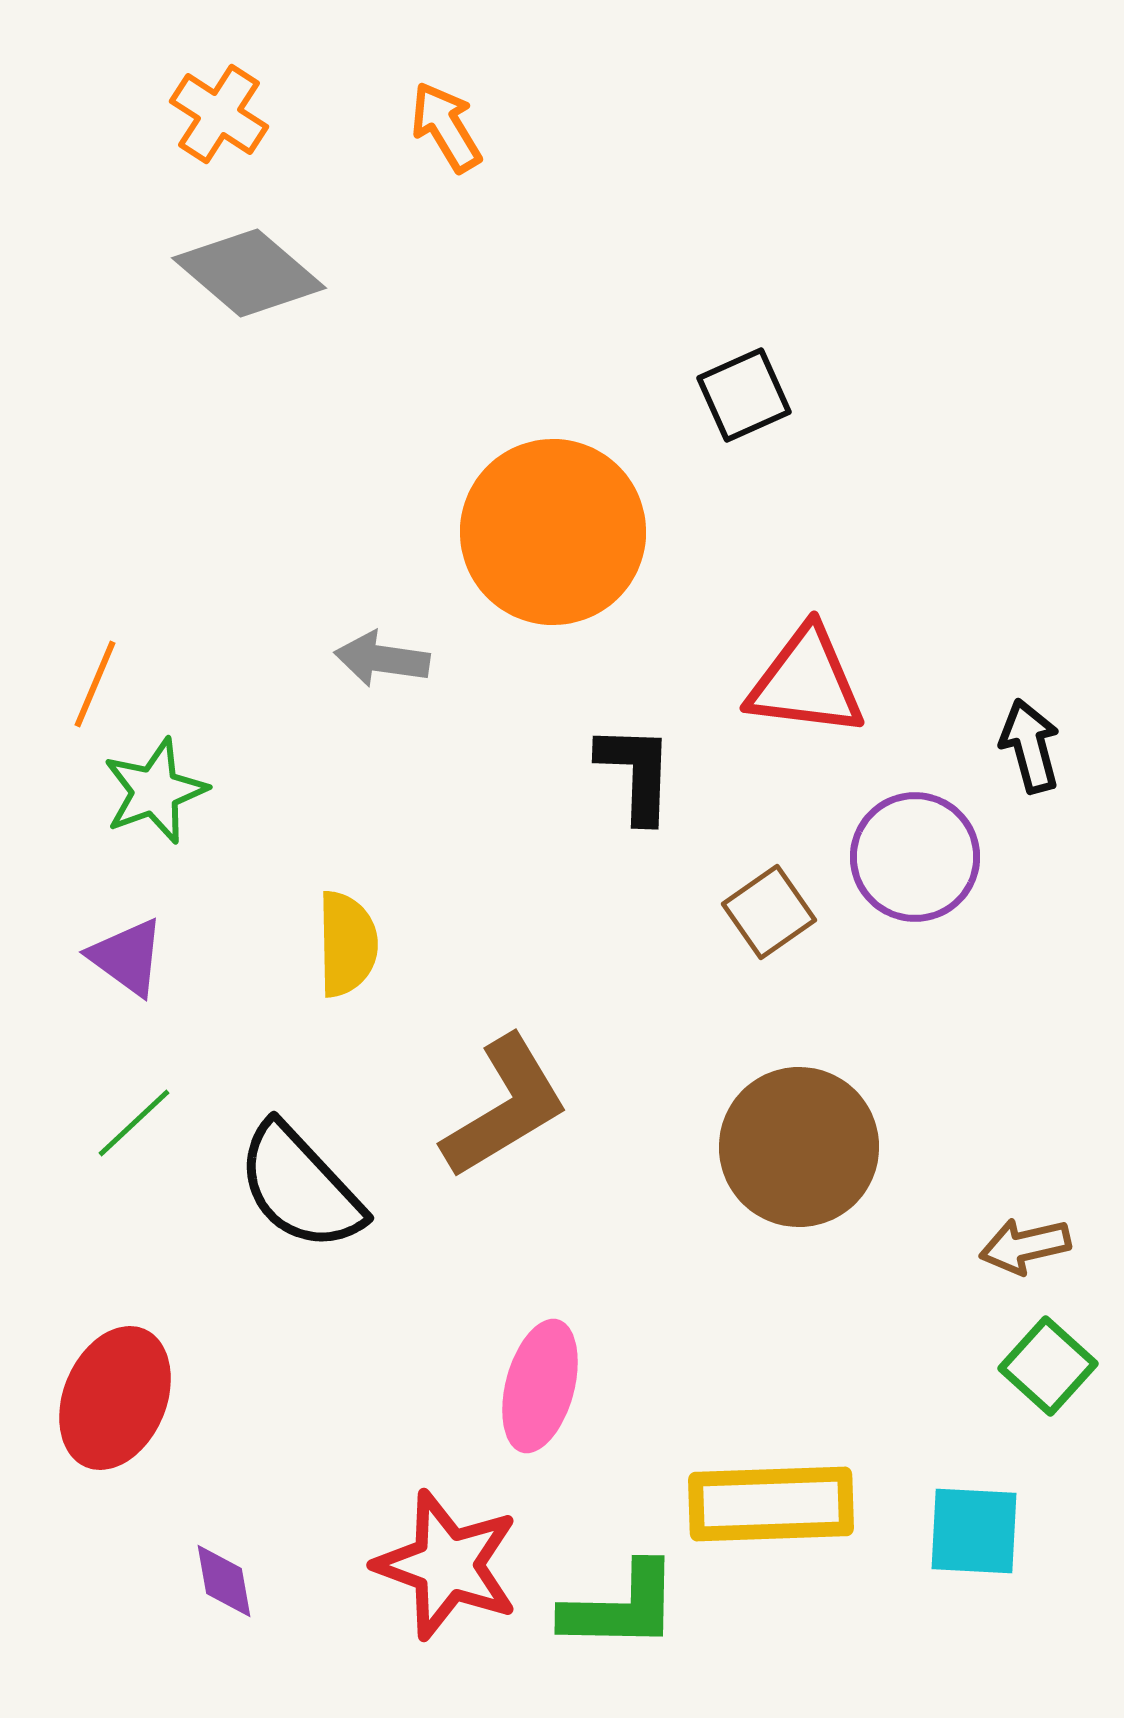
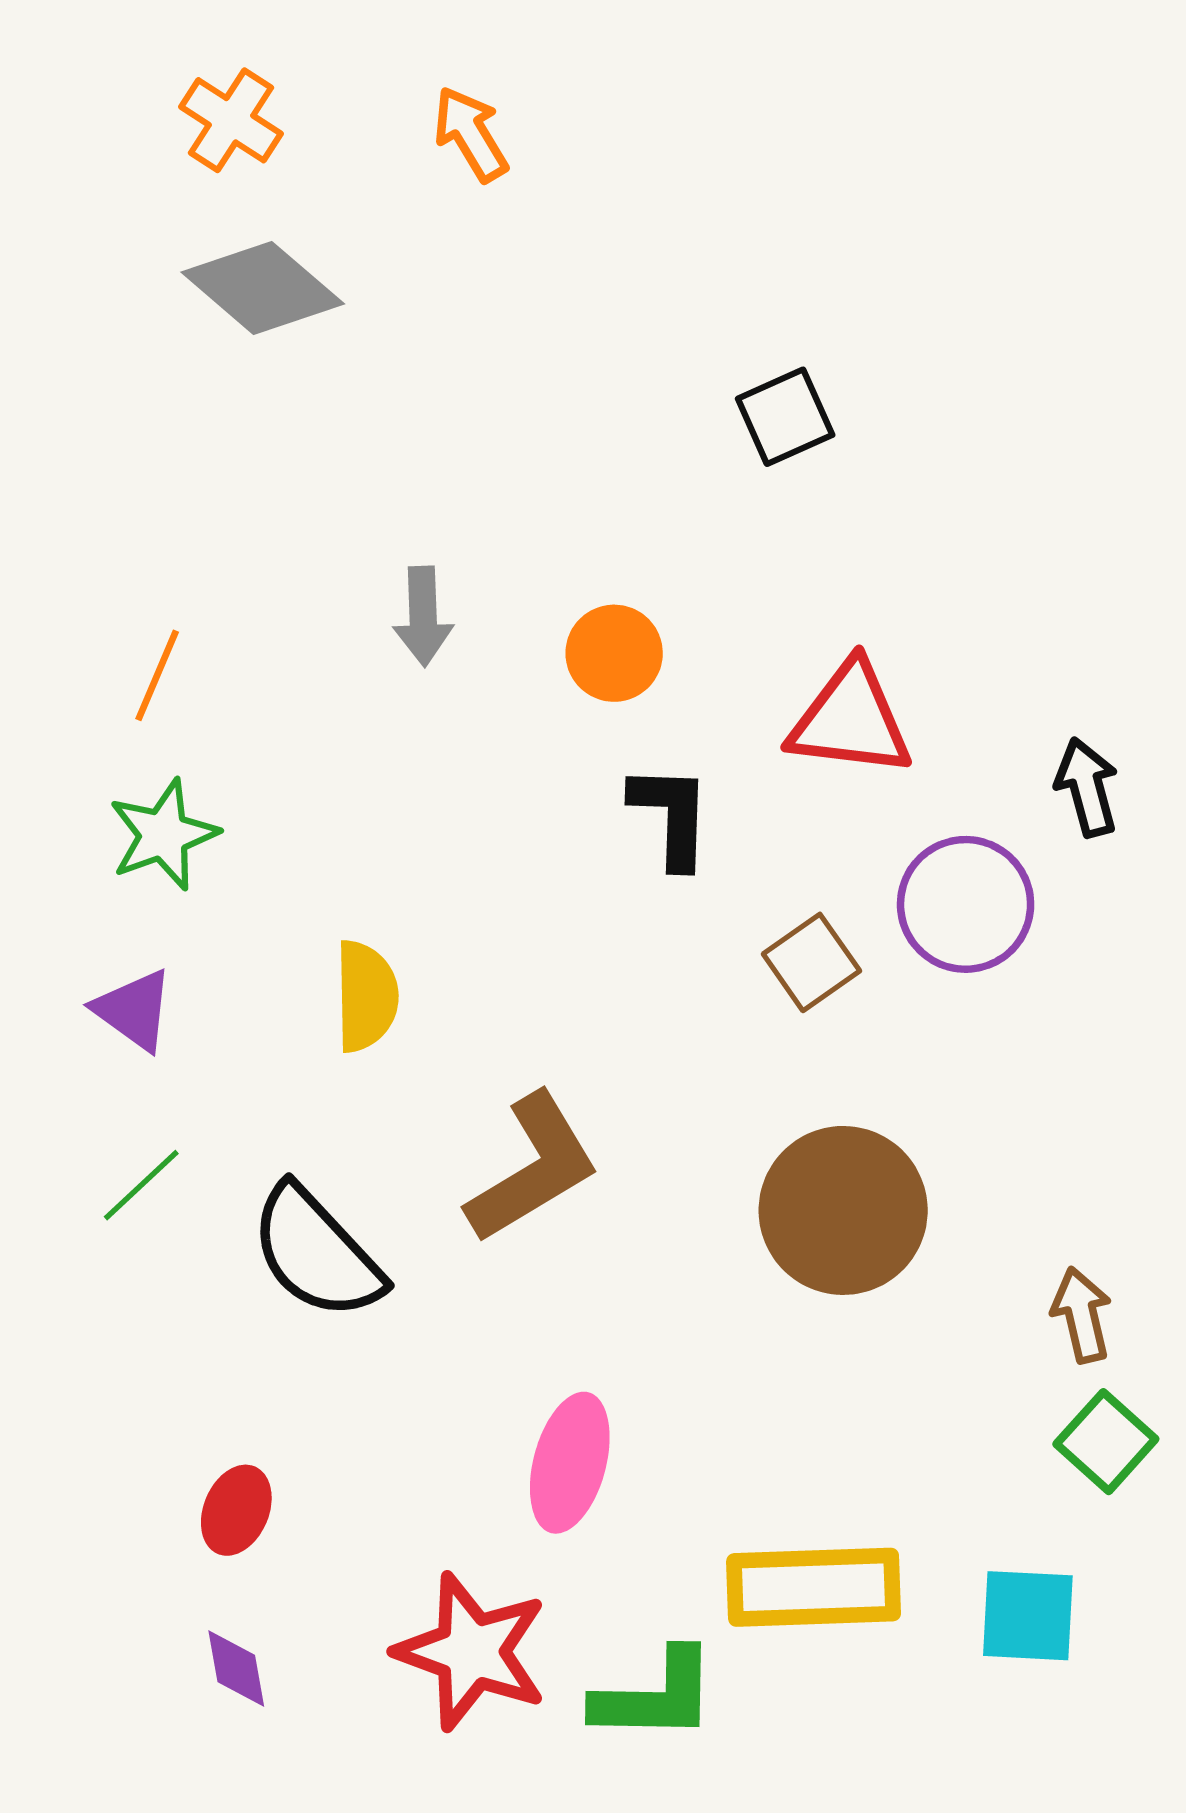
orange circle: (553, 532) -> (614, 653), moved, size x0.5
gray arrow: (382, 659) -> (423, 616), moved, turned -100
orange line: (95, 684) -> (157, 675), moved
brown arrow: (1025, 1246) -> (1082, 1315), turned 90
red ellipse: (115, 1398) -> (236, 1510), moved, size x0.6

